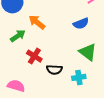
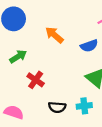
orange arrow: (37, 22) -> (54, 35), moved
black semicircle: (54, 70) -> (57, 107), moved

